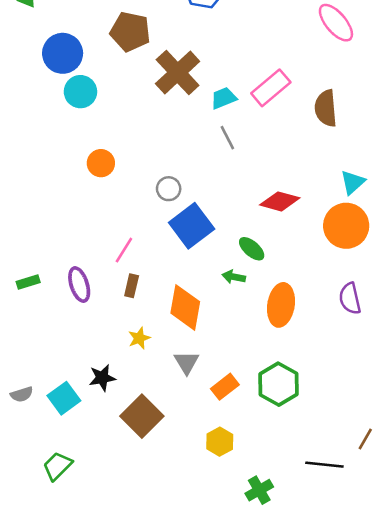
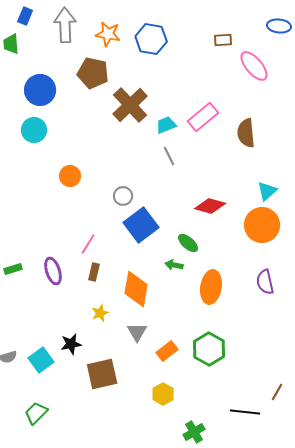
cyan circle: (80, 92) -> (34, 130), moved
brown square: (142, 416) -> (102, 374), turned 32

